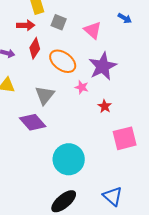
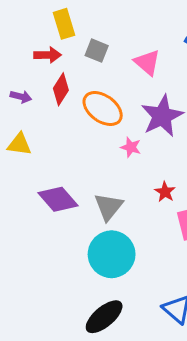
gray triangle: (45, 95) -> (109, 207), moved
red star: (105, 106) -> (165, 192), moved

